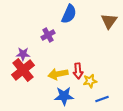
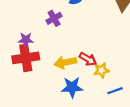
red cross: (23, 70) -> (26, 58), turned 30
red arrow: (78, 71) -> (88, 59), turned -56

